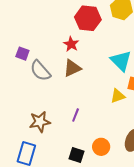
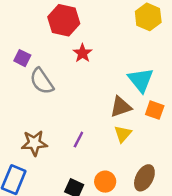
red hexagon: (88, 18) -> (64, 20), moved
brown triangle: (72, 68) -> (121, 107), moved
yellow triangle: (118, 96) -> (123, 134), moved, turned -35

